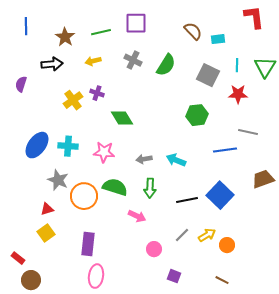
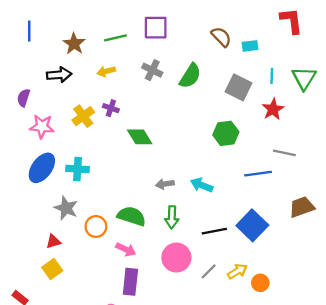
red star: (238, 94) -> (273, 109), turned -30
pink star: (104, 152) -> (42, 126), moved
orange circle: (84, 196) -> (96, 226), size x0.7
pink arrow: (137, 216) -> (126, 249), moved
purple rectangle: (88, 244) -> (130, 282), moved
pink circle: (154, 249) -> (176, 258), moved, size x1.6

